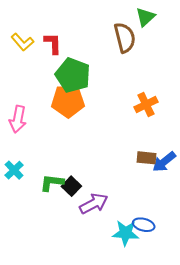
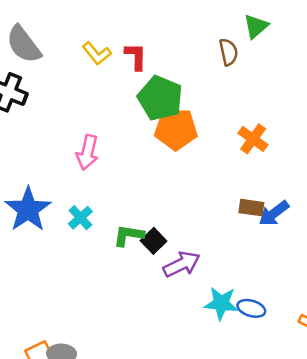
brown semicircle: (125, 38) -> (228, 52), size x0.7
orange pentagon: (68, 101) -> (176, 129), moved
orange cross: (146, 105) -> (253, 139), turned -30
blue ellipse: (144, 225) -> (251, 308), moved

